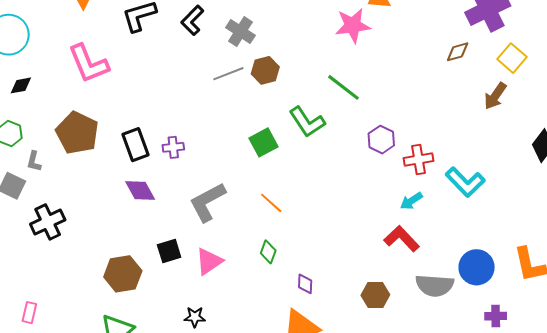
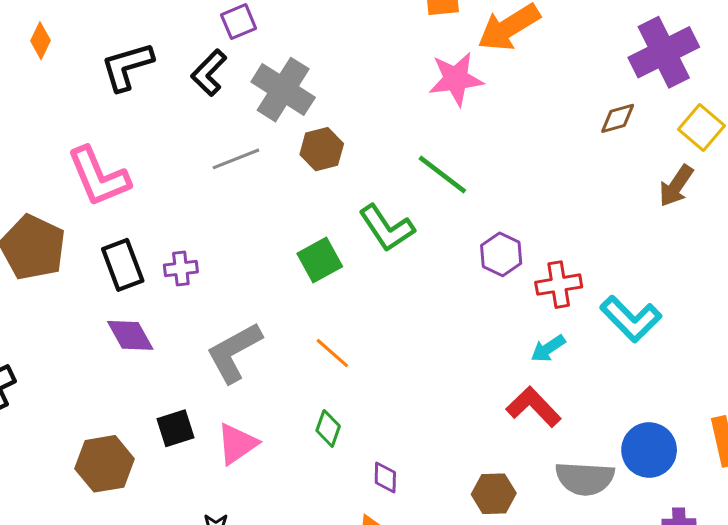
gray cross: (240, 32) -> (283, 90), size x1.4
pink L-shape: (88, 64) -> (98, 177), moved
gray line: (228, 74) -> (236, 159), moved

